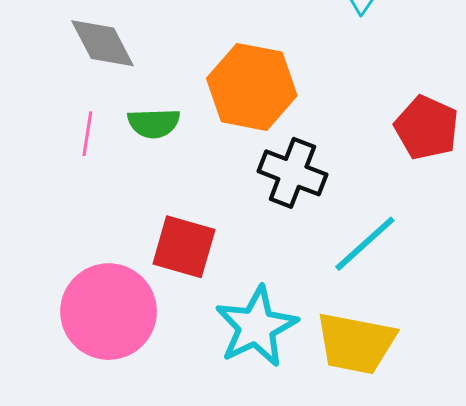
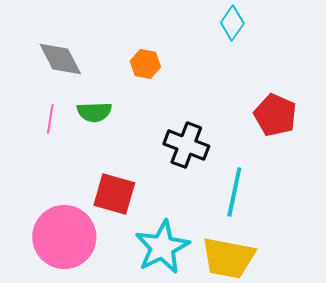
orange hexagon: (252, 87) -> (145, 64), moved, size x0.5
cyan line: (365, 244) -> (234, 192), turned -36

